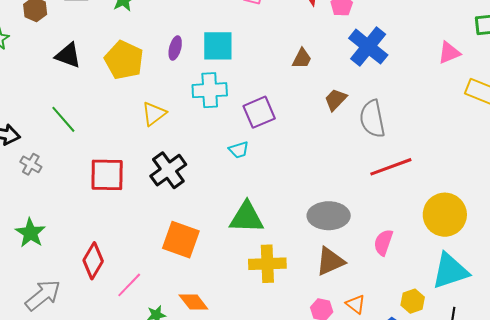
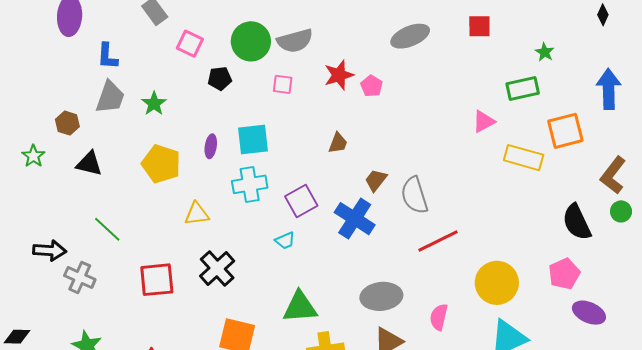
blue cross: (368, 47) -> (355, 219), moved
black triangle: (68, 55) -> (89, 164), moved
yellow triangle: (154, 114) -> (197, 214), turned 36
gray cross: (31, 164) -> (80, 277), size x1.4

